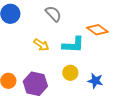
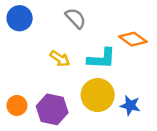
yellow circle: (70, 73) -> (98, 95), size x1.6

